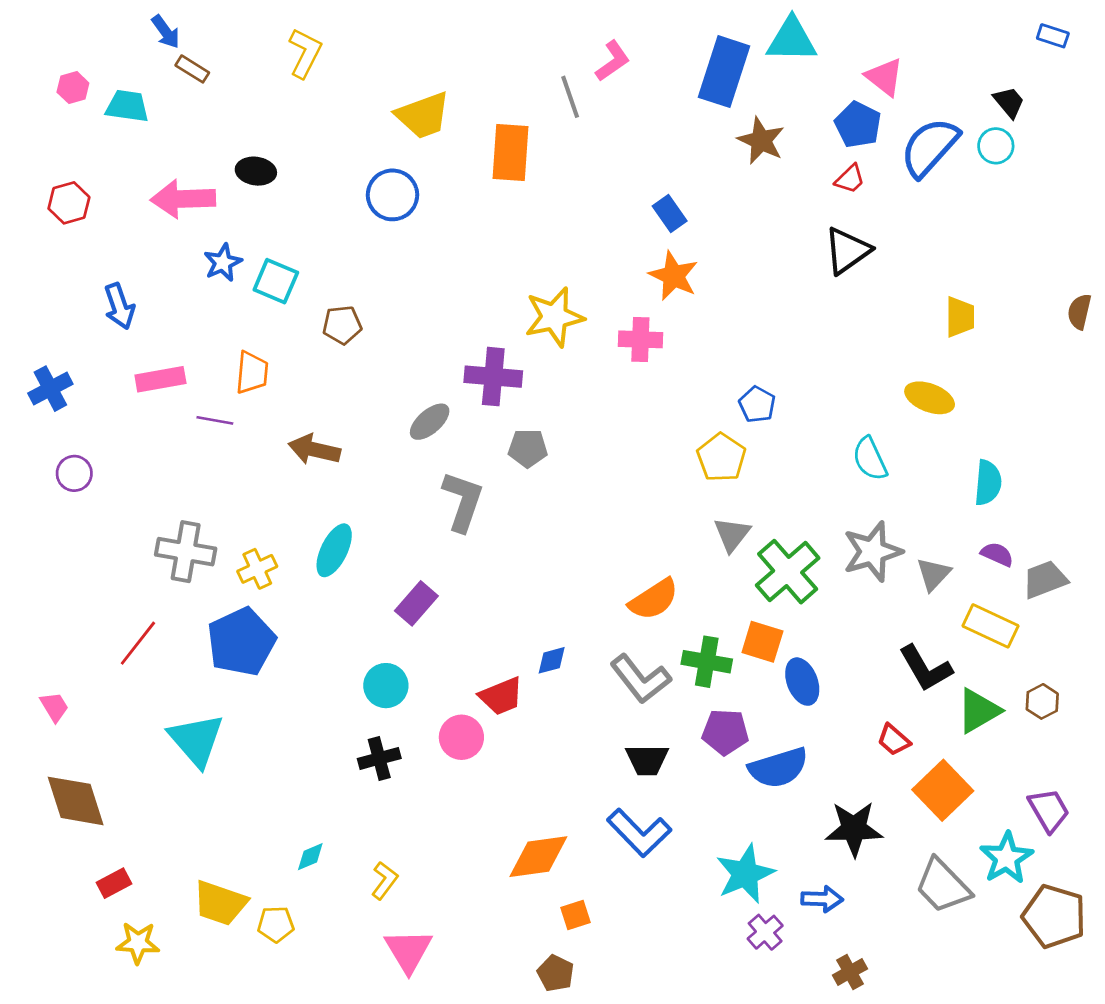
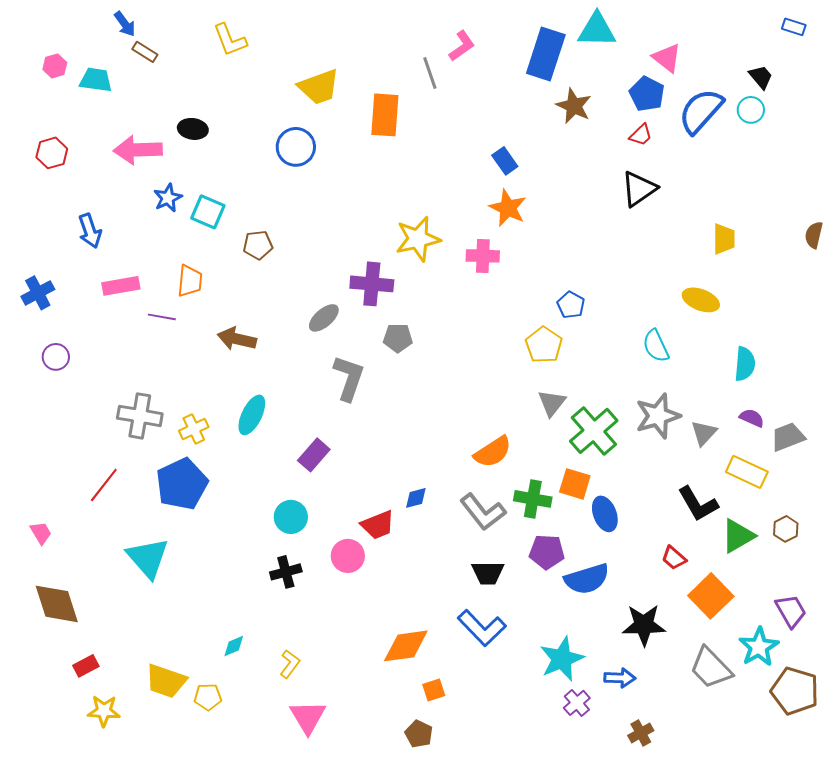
yellow L-shape: (305, 53) -> (230, 40), turned 132

